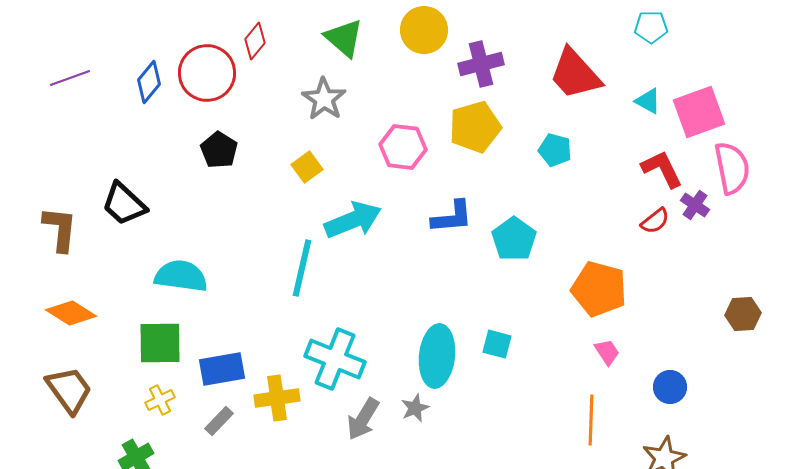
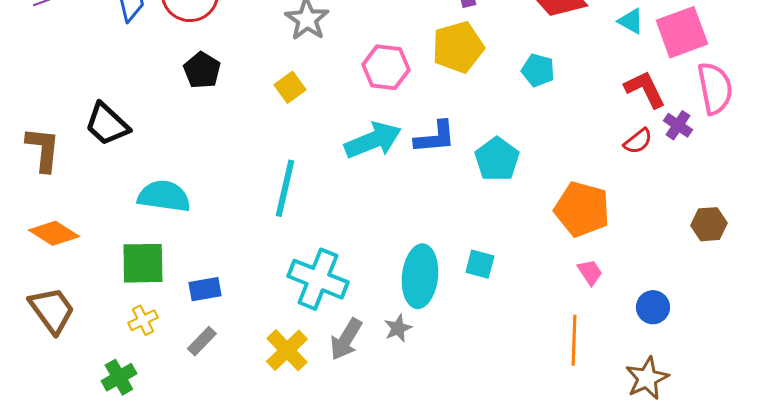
cyan arrow: (353, 220) -> (373, 140), moved
brown hexagon: (743, 314) -> (709, 224), moved
blue rectangle: (222, 369) -> (205, 289), size x0.7
yellow cross: (277, 398) -> (287, 350), moved, turned -36

